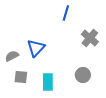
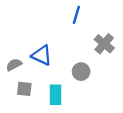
blue triangle: (36, 48) -> (42, 55), turned -48
gray circle: (83, 75) -> (81, 72), moved

